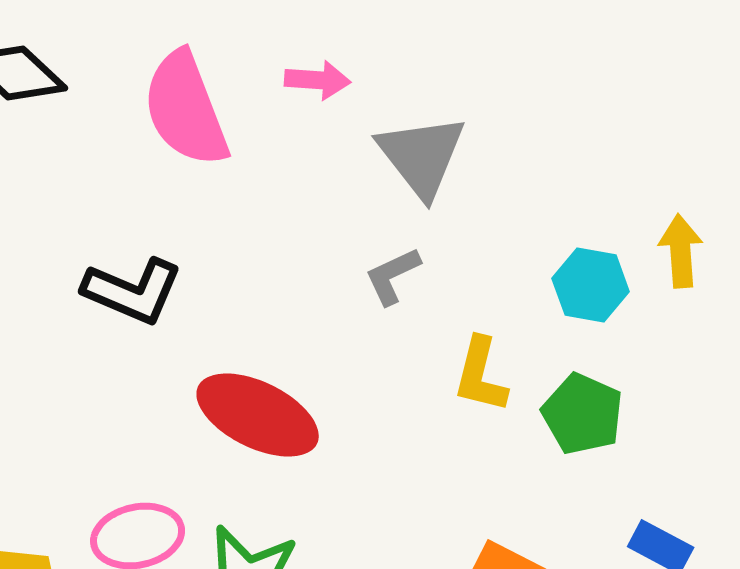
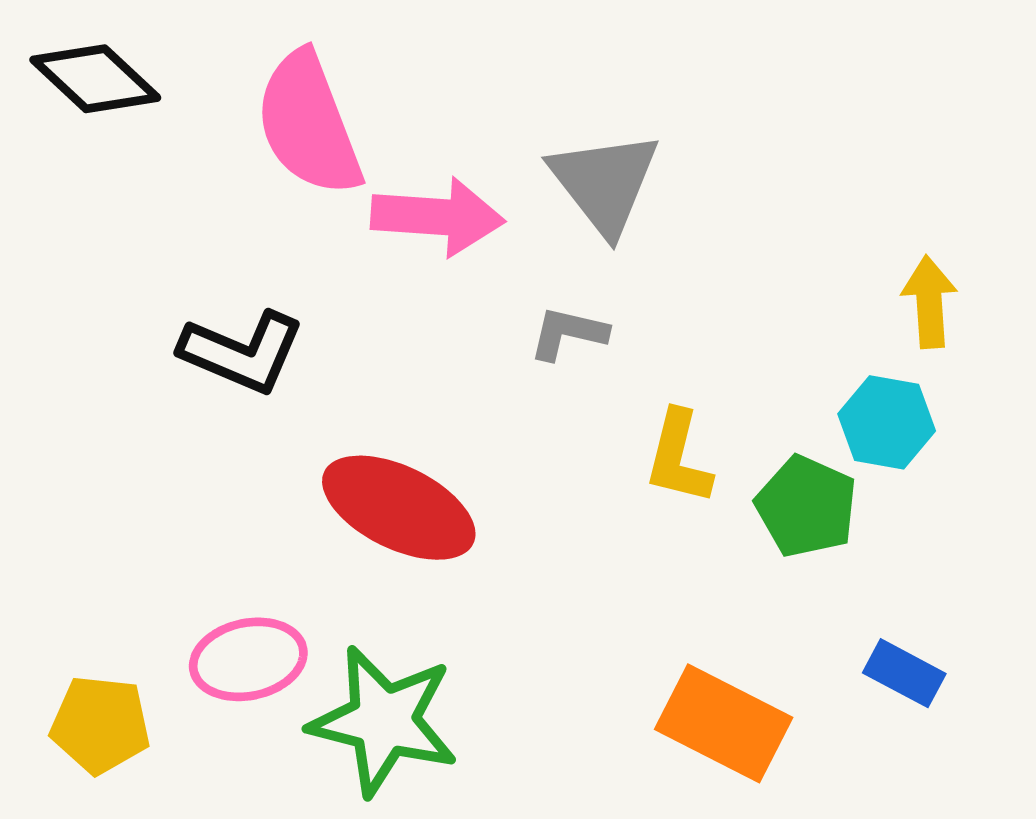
pink arrow: (318, 80) -> (438, 217), moved, size x1.6
gray L-shape: (393, 276) -> (568, 333), turned 38
cyan hexagon: (591, 285) -> (887, 422), moved

